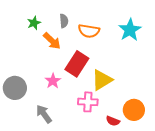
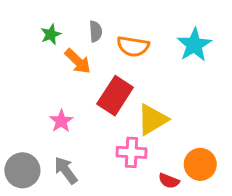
pink star: (53, 81) -> (61, 121), moved
gray circle: (15, 88) -> (22, 170), moved

